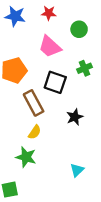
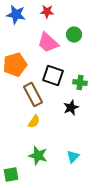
green circle: (79, 29) -> (74, 35), moved
green cross: (84, 68) -> (80, 83), moved, turned 32
green star: (26, 157) -> (38, 156), moved

